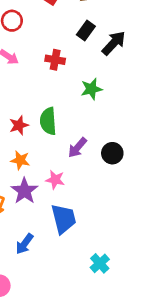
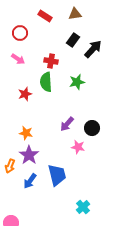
green semicircle: (48, 121) -> (46, 82), moved
red star: (19, 125) -> (25, 94), moved
pink star: (55, 180) -> (78, 147), moved
blue arrow: (24, 244) -> (30, 181), moved

